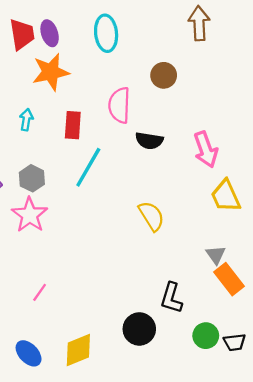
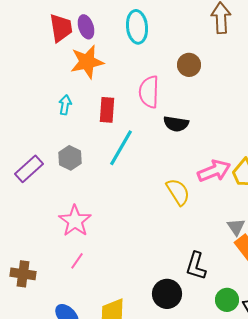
pink arrow: (206, 150) -> (214, 171), moved, turned -92
pink star: (30, 215) -> (75, 221), moved

